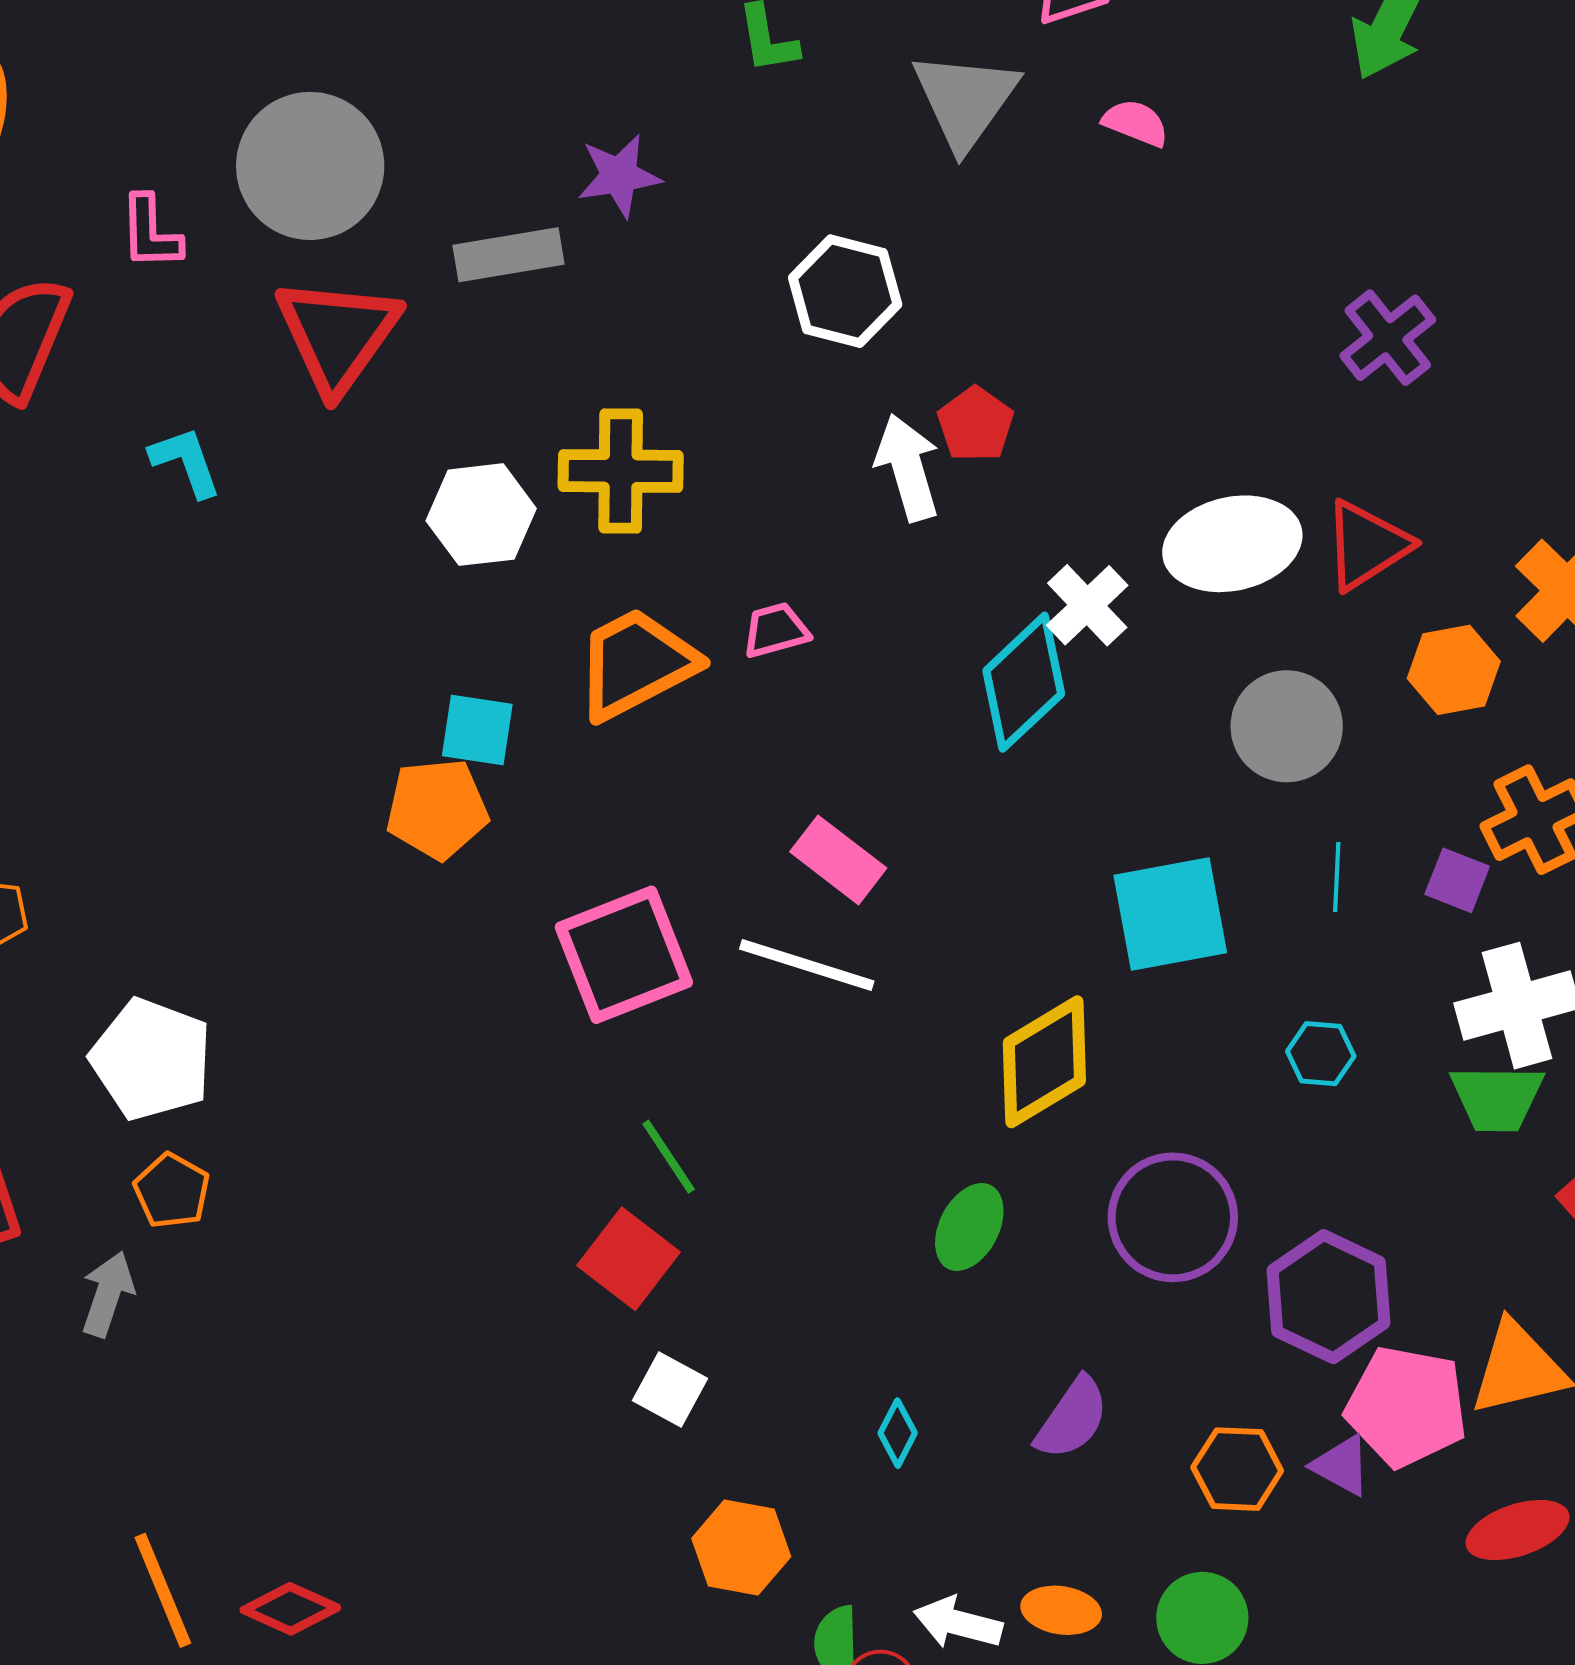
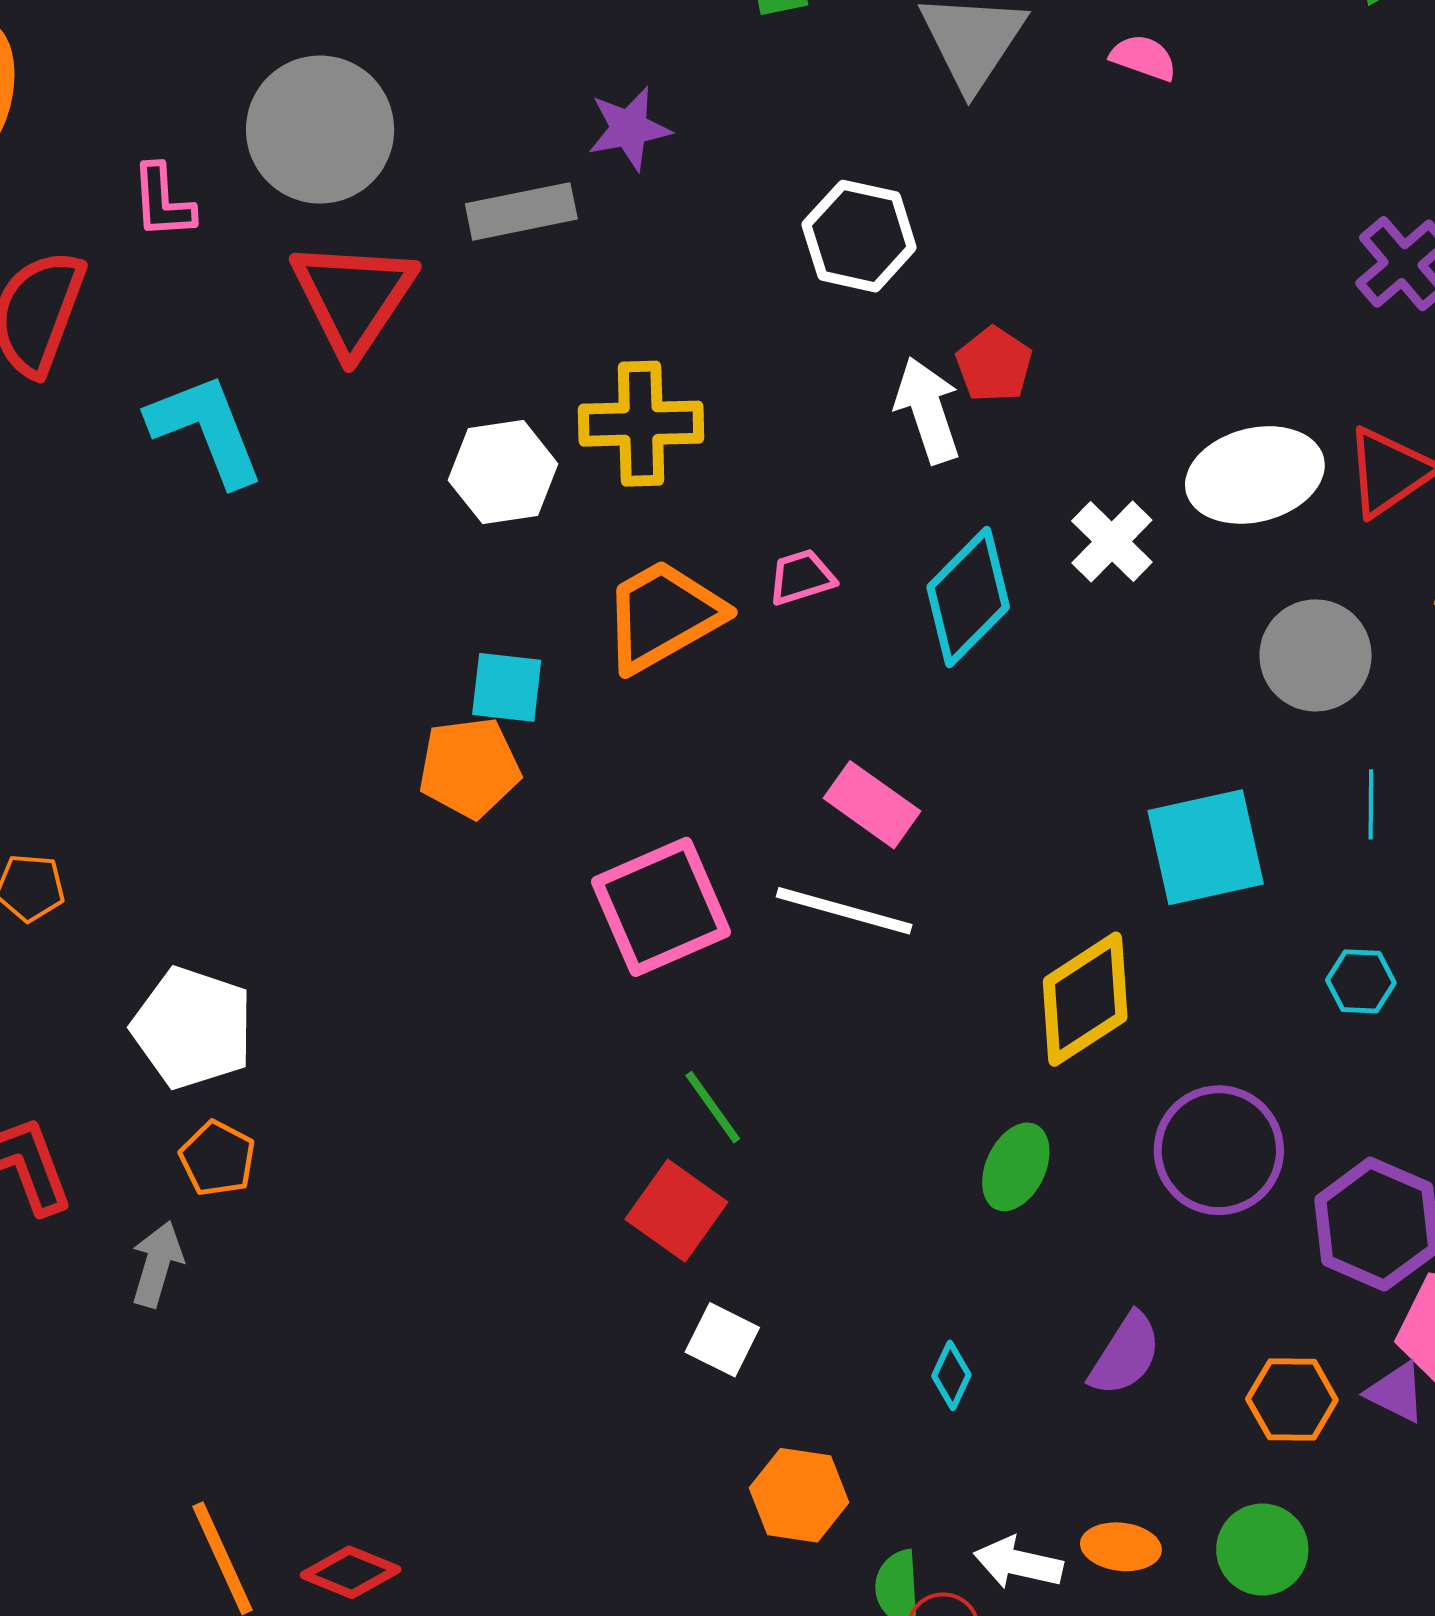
cyan L-shape: (186, 462) -> (206, 429), size x1.6
cyan diamond: (1024, 682) -> (968, 597), moved

